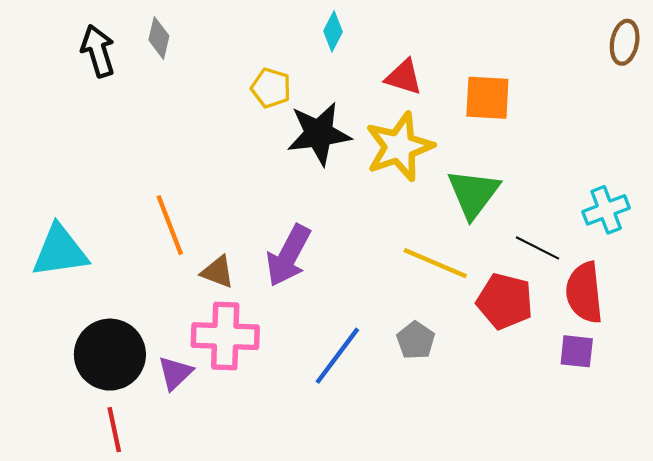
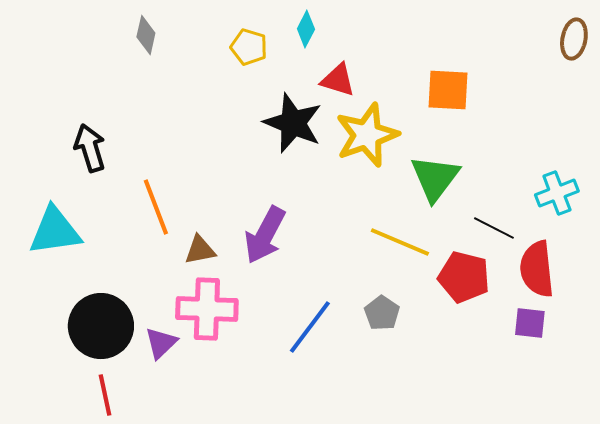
black arrow: (98, 51) -> (90, 148), moved
red triangle: (404, 77) -> (338, 80), moved
yellow pentagon: (271, 88) -> (249, 47), moved
black star: (319, 134) -> (293, 123), turned 30
brown triangle: (218, 272) -> (200, 250), turned -32

